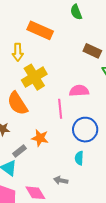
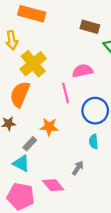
orange semicircle: (17, 103) -> (20, 94), turned 65
gray arrow: (61, 180) -> (78, 168), turned 120

